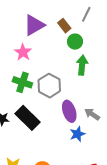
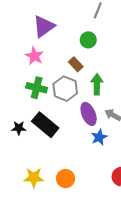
brown rectangle: (64, 26) -> (76, 64), moved
green arrow: (82, 65) -> (97, 84), moved

